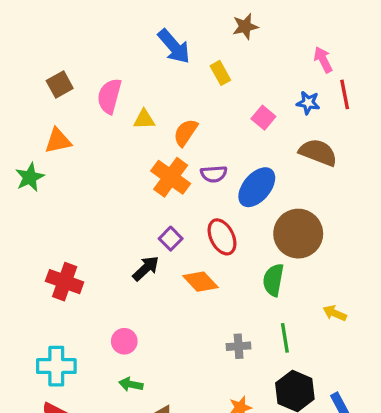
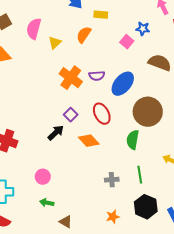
yellow rectangle: (220, 73) -> (101, 15), turned -56
blue star: (308, 103) -> (143, 29), moved
yellow triangle: (144, 119) -> (55, 43), turned -40
orange semicircle: (186, 133) -> (84, 35), moved

